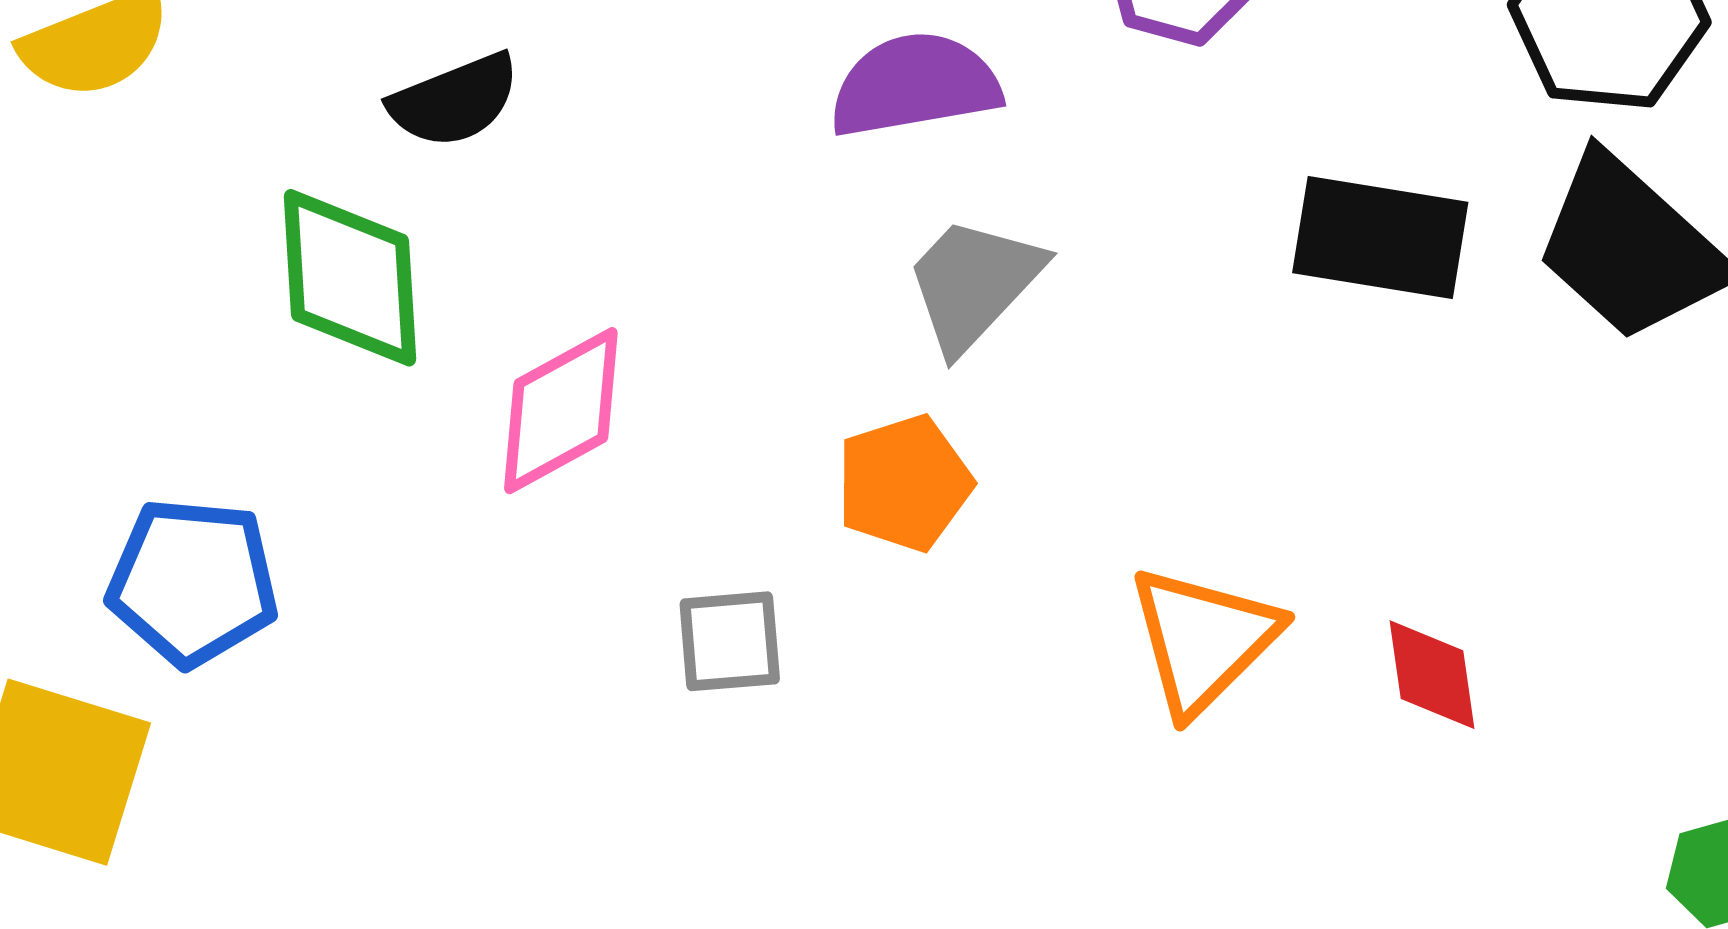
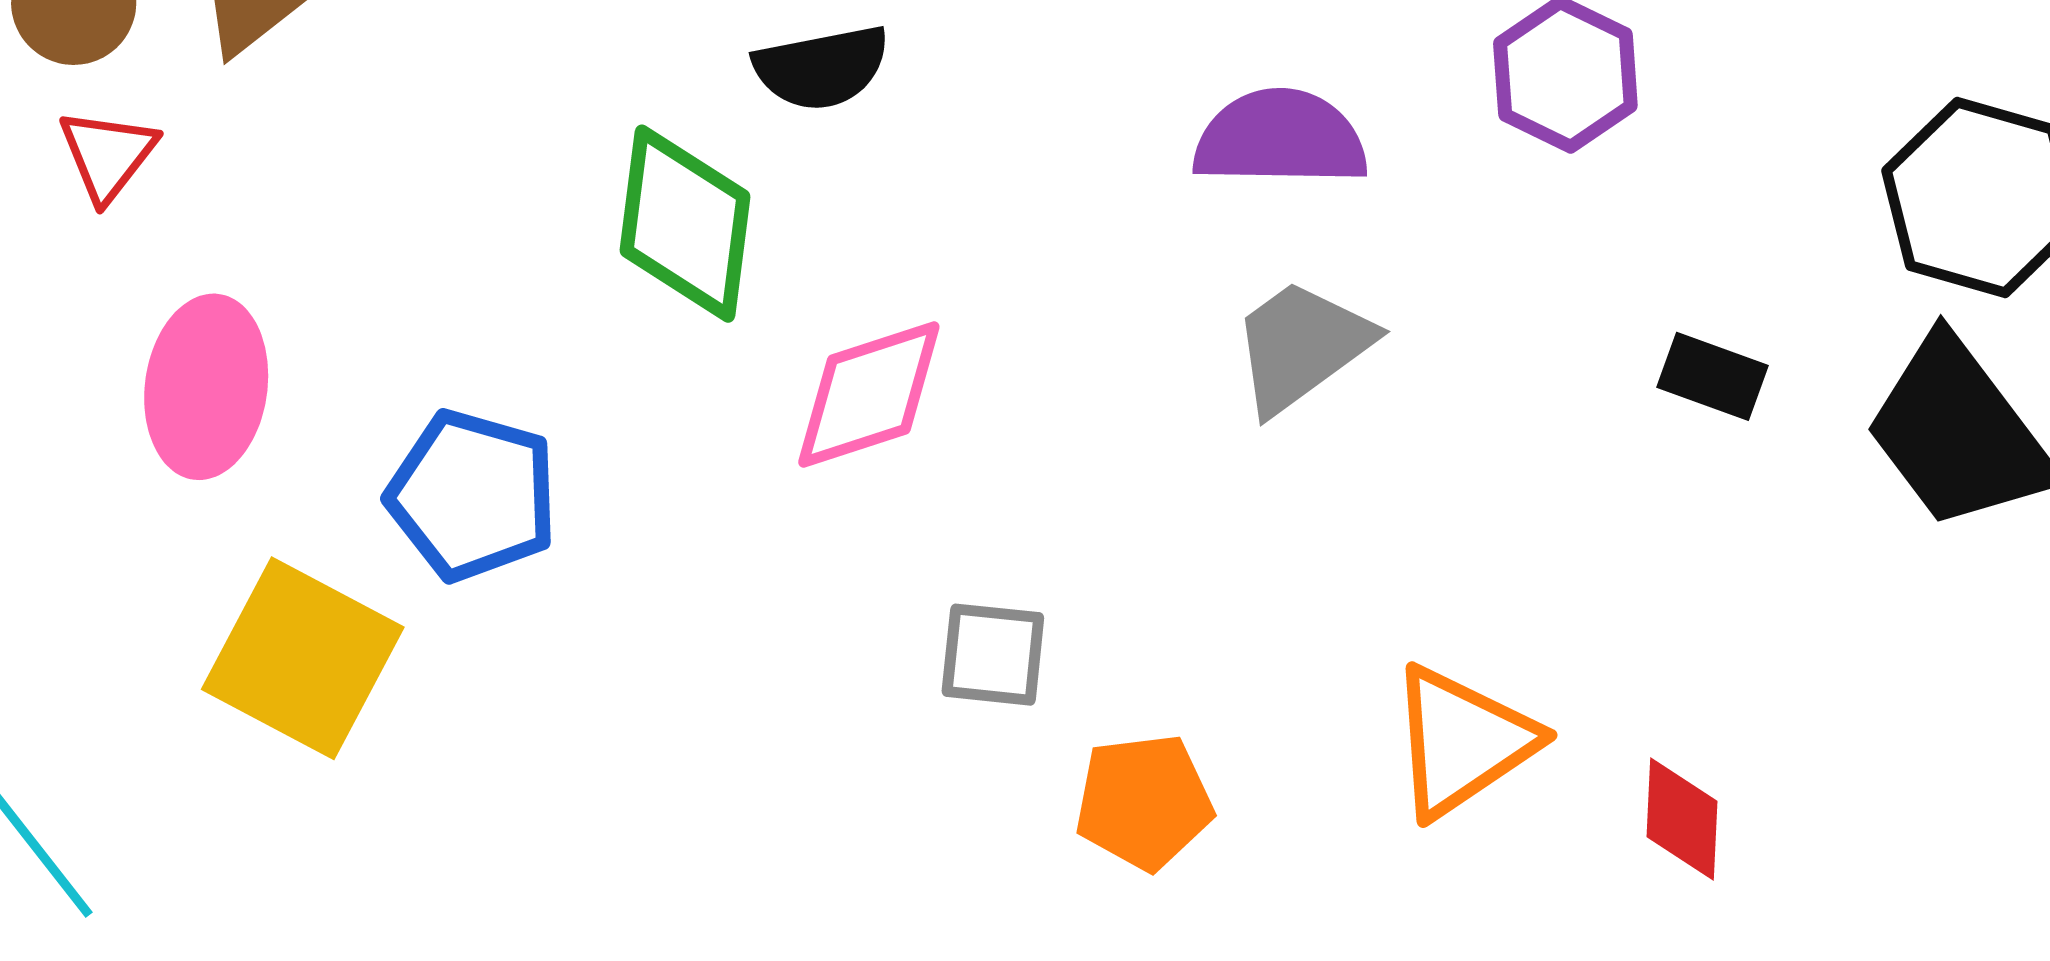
black rectangle: (1380, 237) -> (1713, 376), size x0.6
orange pentagon: (904, 483) -> (1144, 802), moved

